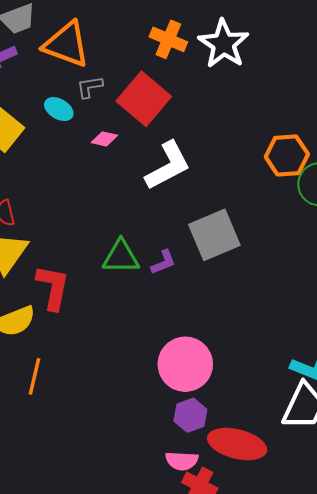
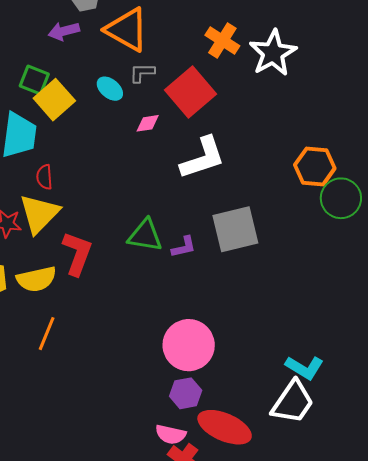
pink diamond: (104, 139) -> (148, 123), turned -30

